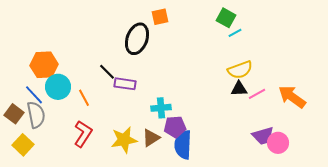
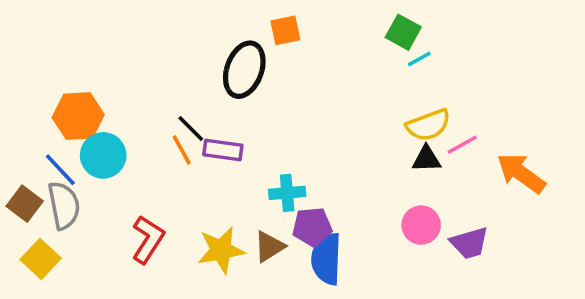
pink line: (257, 94) -> (462, 145), moved
orange line: (84, 98) -> (182, 150), moved
pink circle: (278, 143) -> (421, 225), moved

